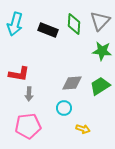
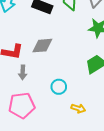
gray diamond: (72, 83) -> (42, 46), moved

